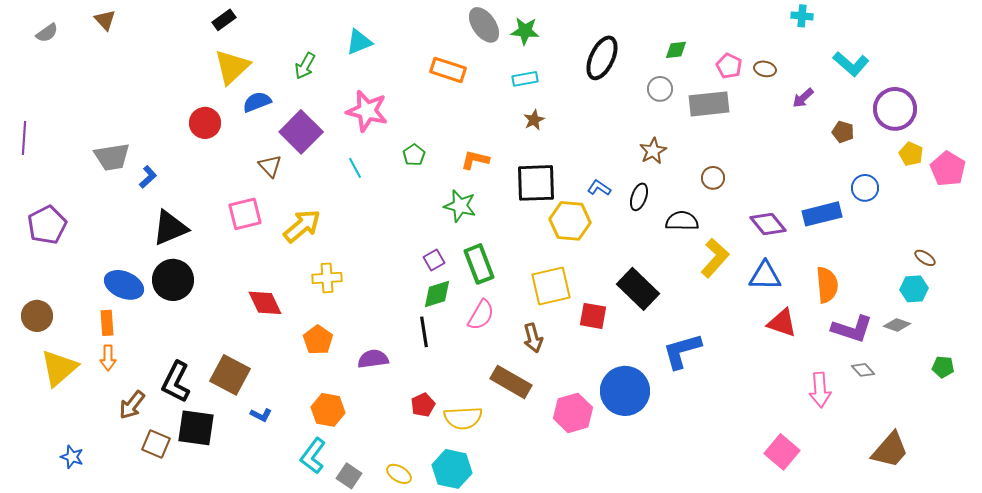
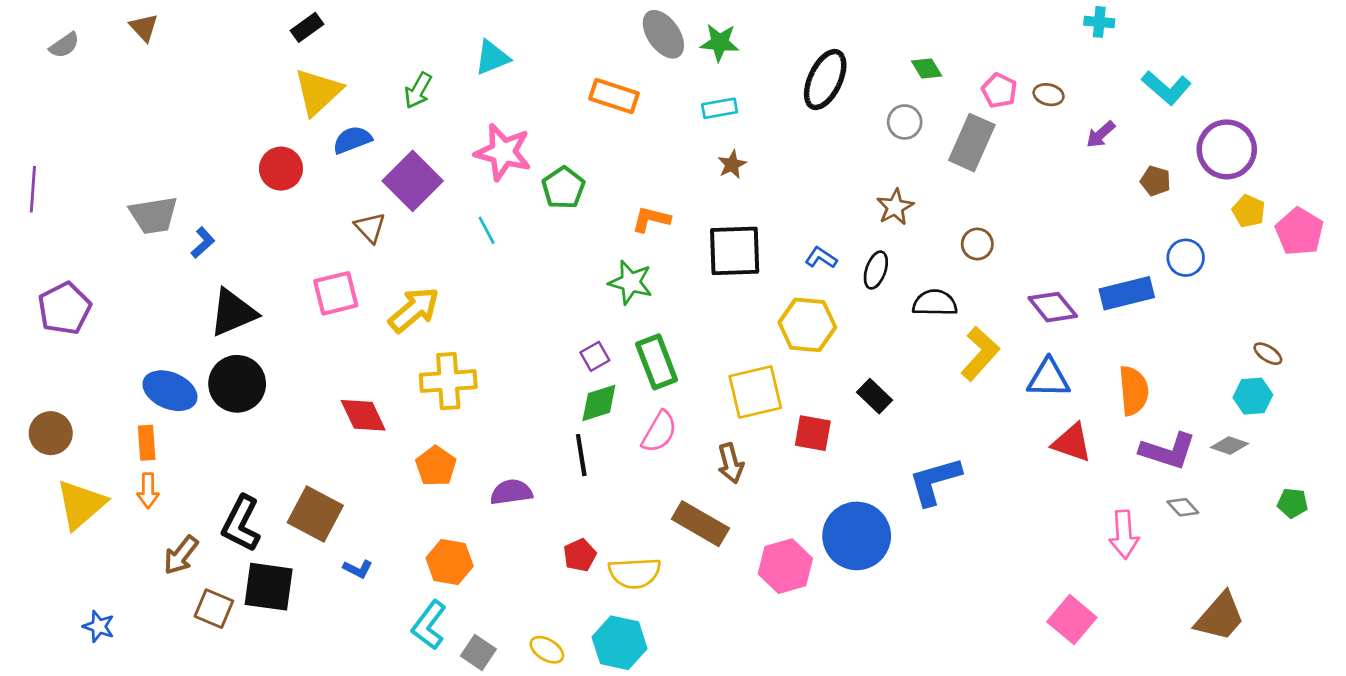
green diamond: (676, 50) -> (927, 69), turned 65
gray rectangle: (709, 104) -> (972, 143), turned -60
green pentagon: (414, 155) -> (563, 188), moved, size x1.4
yellow hexagon: (570, 221) -> (807, 325), moved
yellow cross: (327, 278) -> (448, 381), size x1.4
black rectangle: (638, 289) -> (874, 396), size x0.6

